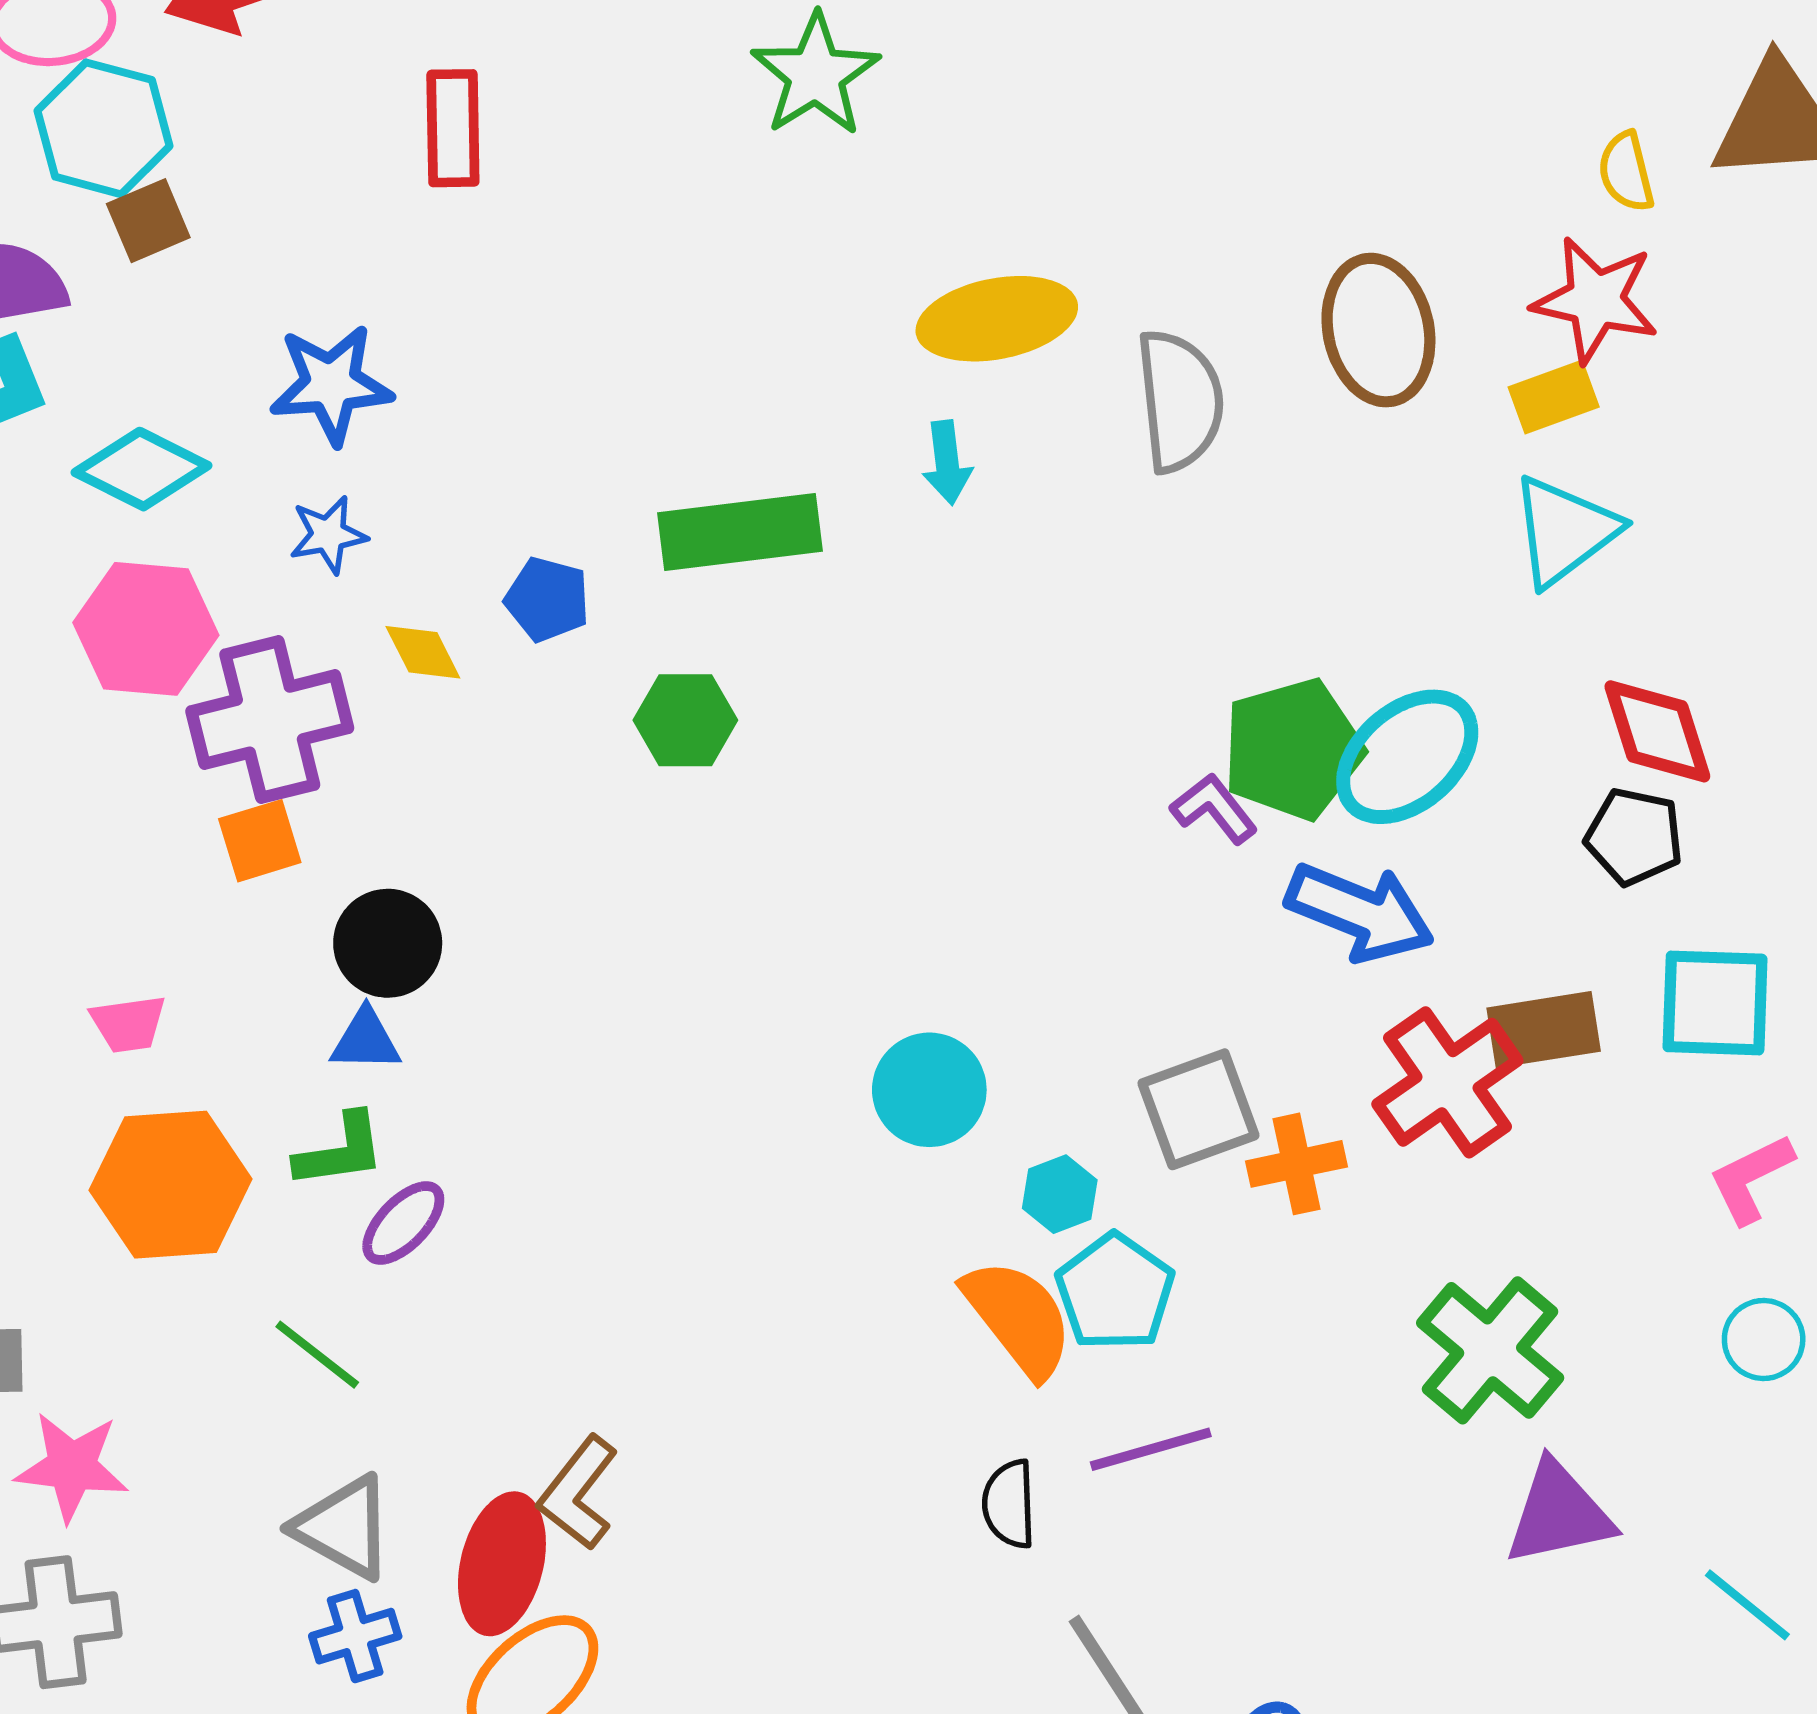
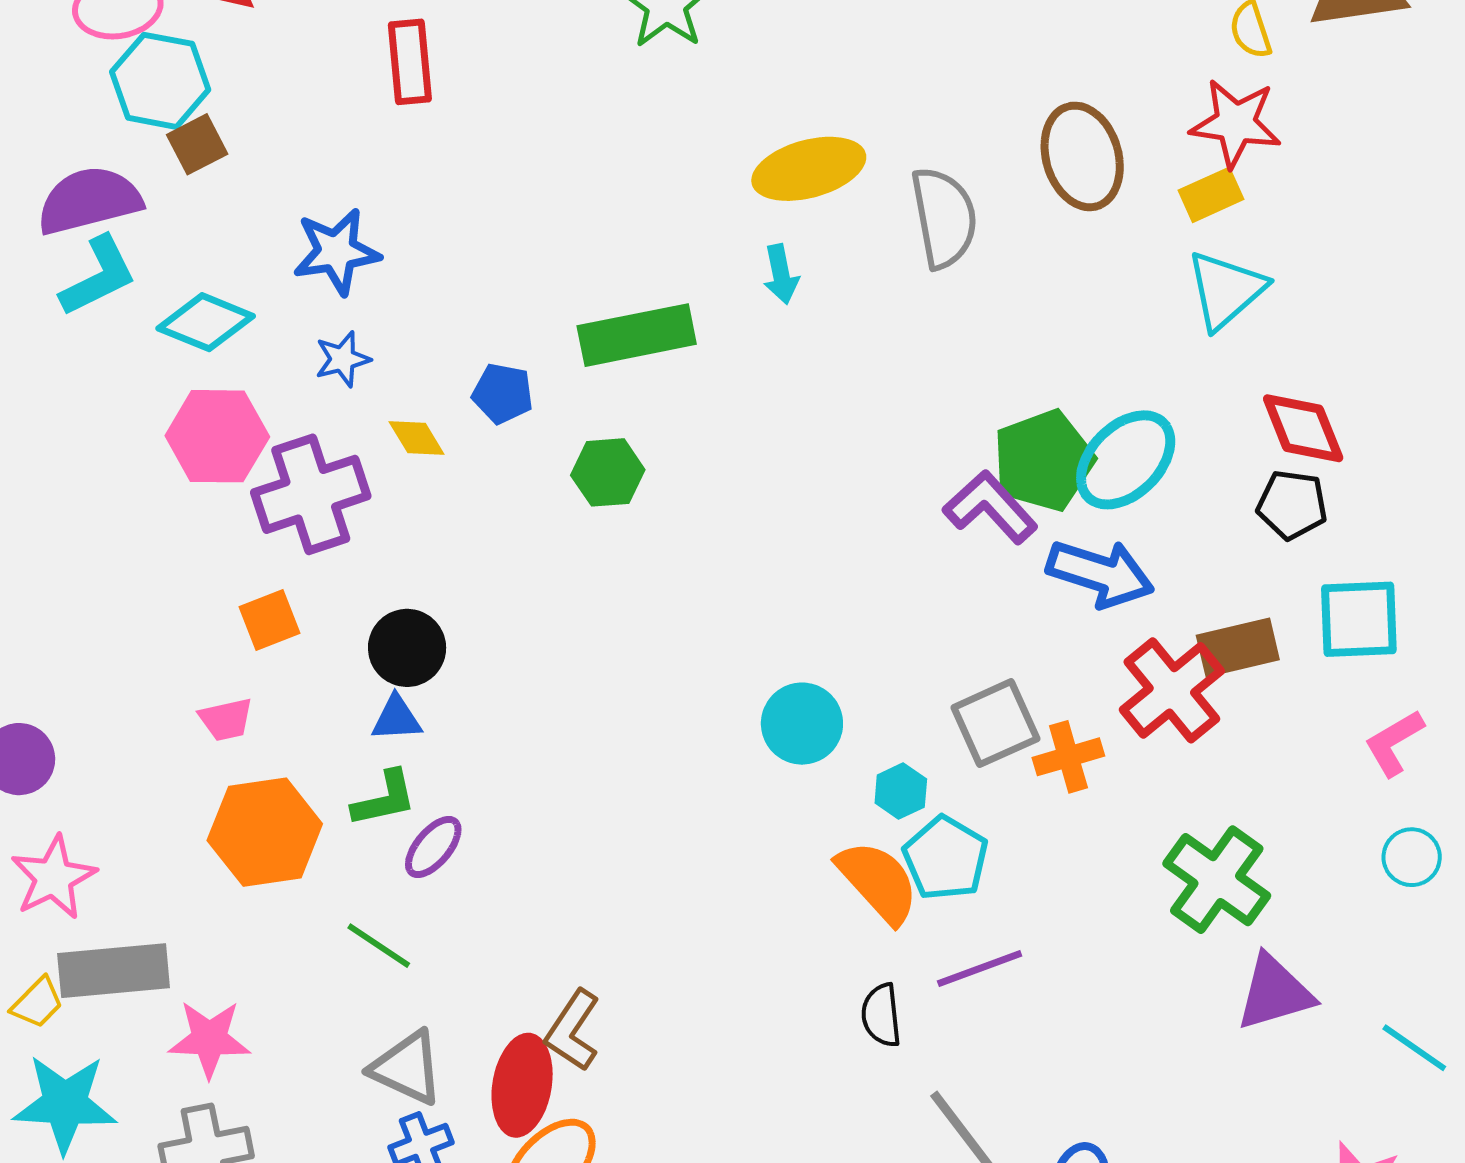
purple L-shape: (1214, 809) -> (990, 507), size x1.5
orange square: (260, 841) -> (270, 620), moved

